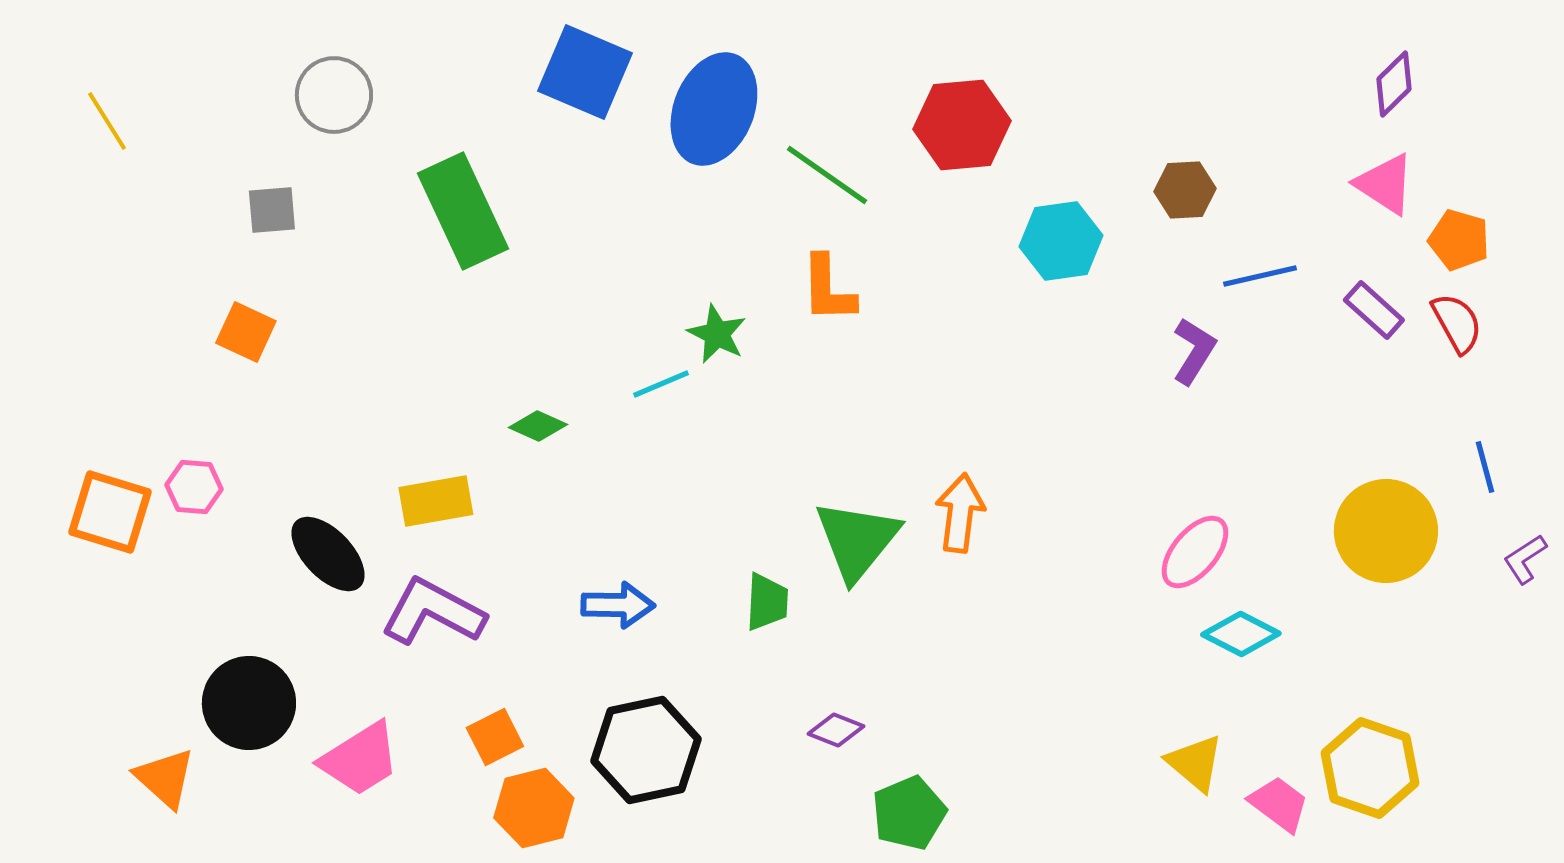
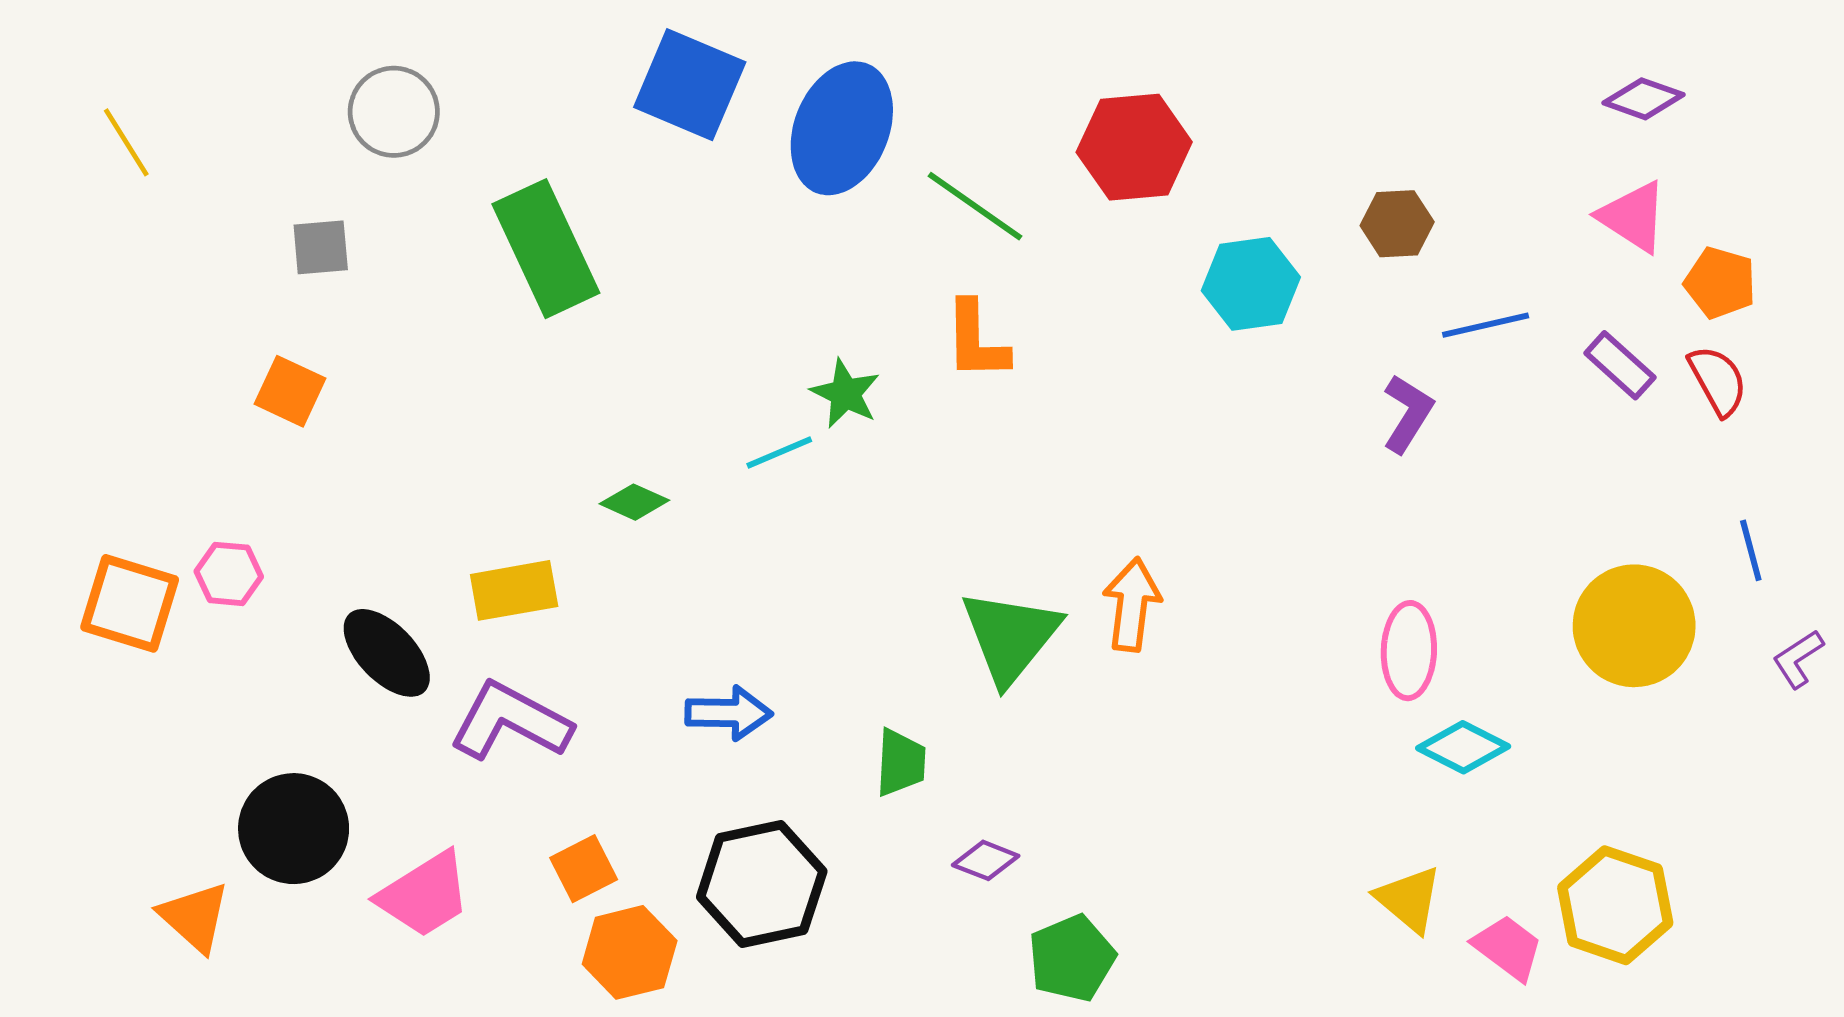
purple diamond: (1394, 84) -> (1644, 99), turned 64
pink ellipse: (1195, 552) -> (1409, 651), turned -38
green trapezoid: (767, 602) -> (901, 763), moved

